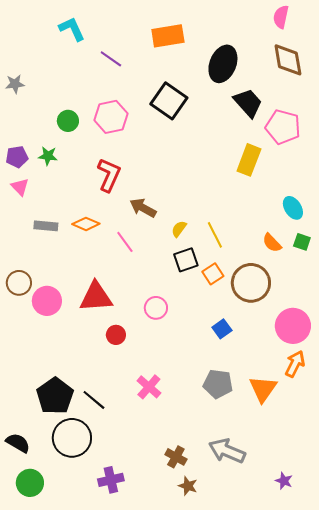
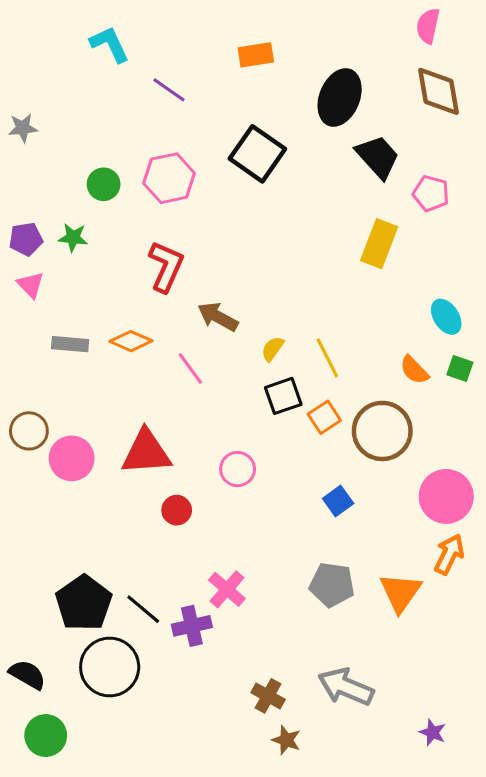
orange rectangle: (168, 36) -> (256, 55), size x0.7
pink pentagon: (283, 127) -> (431, 193), size x0.7
purple cross: (111, 480) -> (192, 626), moved

